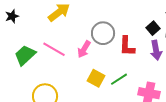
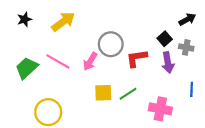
black star: (12, 16) -> (24, 19), moved
red L-shape: (127, 46) -> (137, 58), turned 80
yellow square: (96, 78) -> (103, 93), turned -30

